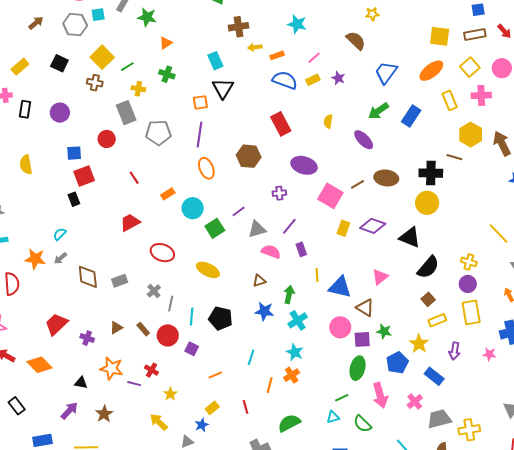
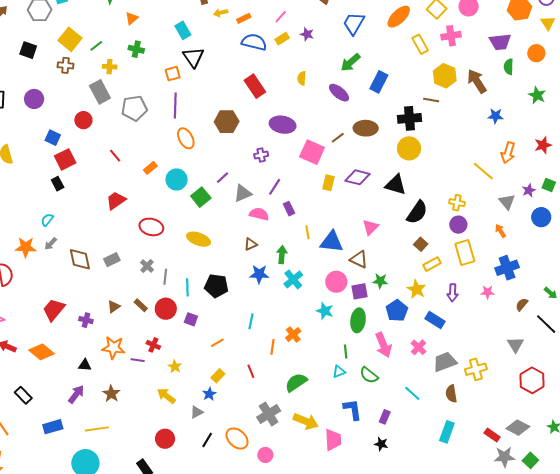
blue rectangle: (411, 116) -> (379, 82), moved
blue square: (74, 153) -> (53, 138), turned 35
cyan star: (295, 352) -> (325, 311), moved
green line: (342, 398) -> (346, 352), turned -64

